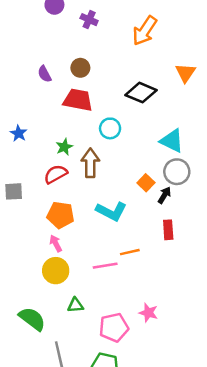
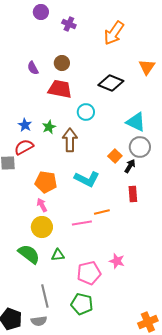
blue star: (19, 133) -> (25, 125), moved
red semicircle: (56, 174) -> (24, 147), moved
green semicircle: (32, 319) -> (29, 254), moved

